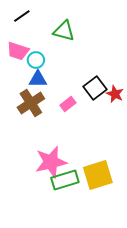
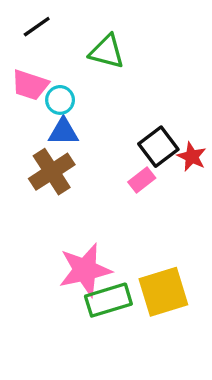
pink rectangle: (68, 104) -> (142, 180), moved

